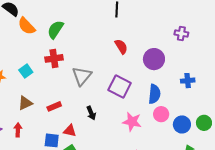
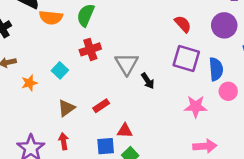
orange semicircle: (26, 26) -> (51, 17), turned -30
red semicircle: (121, 47) -> (183, 24), moved
purple circle: (154, 59) -> (224, 25), moved
purple square: (120, 87) -> (186, 58), moved
black arrow: (91, 113) -> (148, 81), moved

